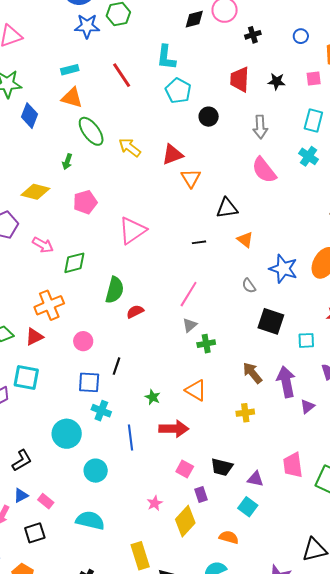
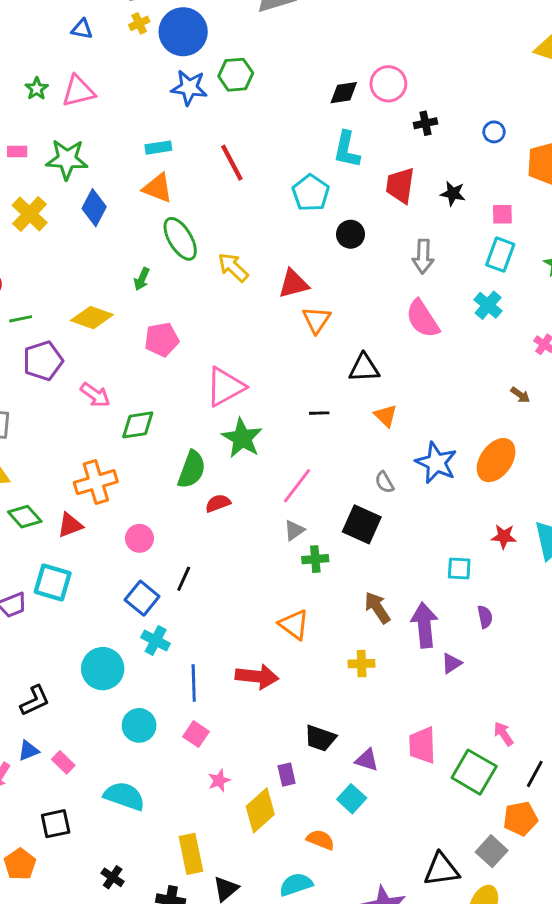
cyan L-shape: (166, 57) -> (347, 150), moved
pink square: (314, 78) -> (502, 214), moved
black square: (271, 321) -> (362, 524), moved
blue square: (89, 382) -> (142, 598), turned 30
green star: (153, 397) -> (242, 438), moved, size x1.8
pink square: (185, 469) -> (196, 734), moved
black square: (35, 533) -> (56, 824), moved

